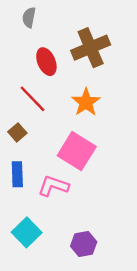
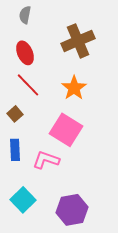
red ellipse: (46, 62) -> (25, 53), moved
purple hexagon: (84, 244) -> (72, 210), size x1.4

